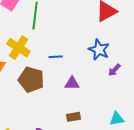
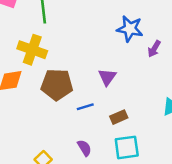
blue line: (56, 57) -> (85, 107), moved
purple triangle: (72, 83) -> (107, 77), turned -42

